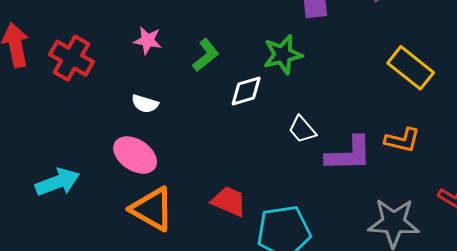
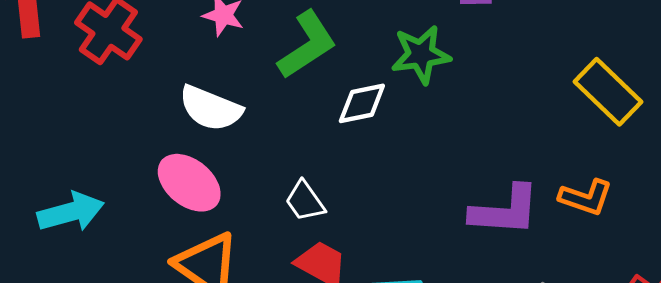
green L-shape: (206, 55) -> (307, 45), size x1.4
white semicircle: (145, 104) -> (211, 108), size x1.6
white trapezoid: (302, 129) -> (305, 201), moved

